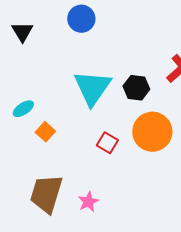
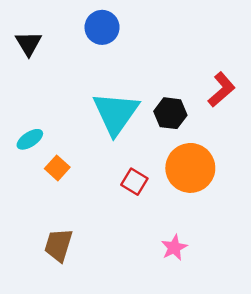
brown trapezoid: (46, 194) -> (58, 245), size x0.7
pink star: (88, 202) -> (174, 248), moved

